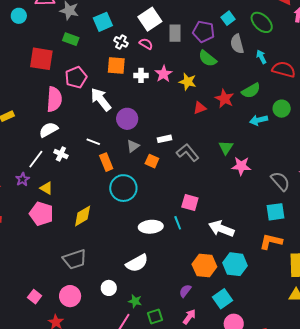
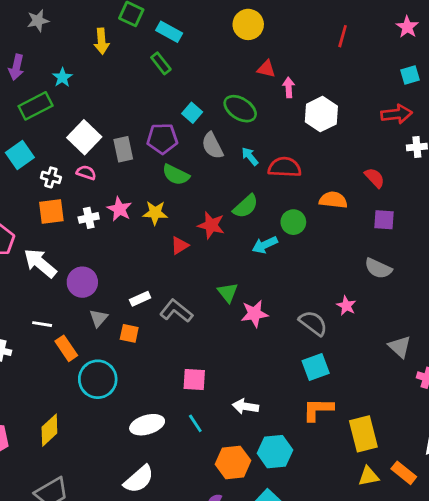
cyan line: (178, 223) -> (195, 423), moved
white arrow: (221, 229) -> (245, 406), size x0.7

